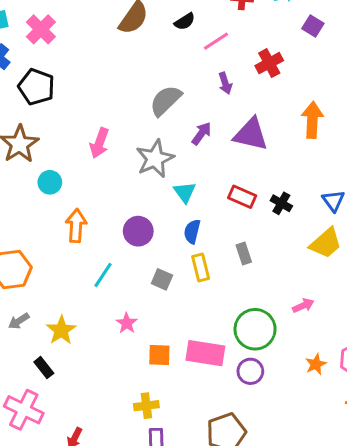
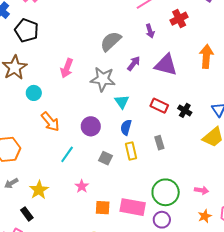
gray star: (155, 159) -> (103, 79), turned 30
orange arrow: (76, 226) -> (50, 122), turned 135
pink arrow: (303, 306) -> (201, 190), moved, turned 32

